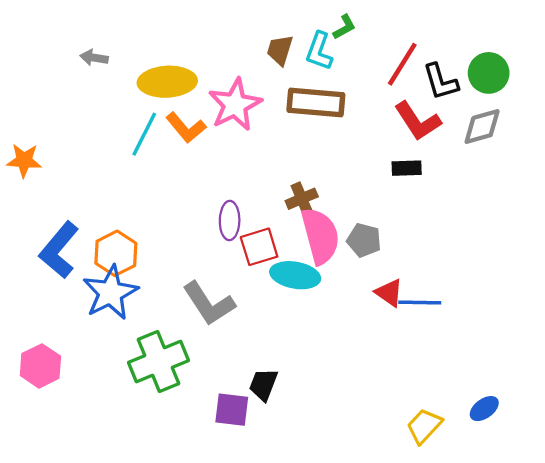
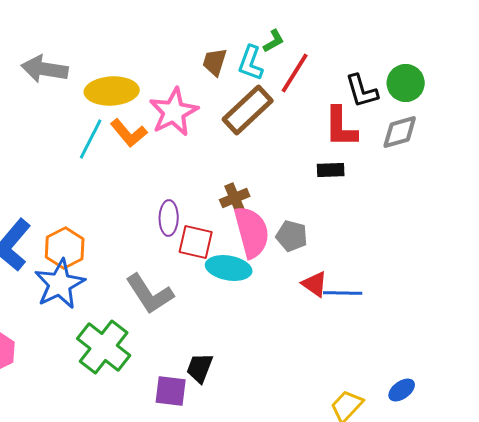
gray arrow: (94, 58) -> (45, 69), size x1.8
red line: (402, 64) -> (295, 73), moved
brown rectangle: (316, 102) -> (248, 110), turned -48
red L-shape: (418, 121) -> (341, 127), turned 33
red square: (259, 247) -> (196, 242), turned 30
green cross: (159, 362) -> (104, 347), turned -30

